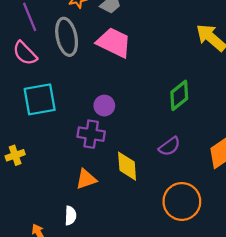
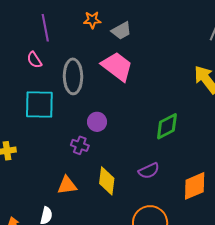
gray ellipse: (67, 37) -> (73, 76), moved
pink semicircle: (25, 53) -> (34, 60), size x0.7
purple cross: (91, 134) -> (80, 145), size x0.7

